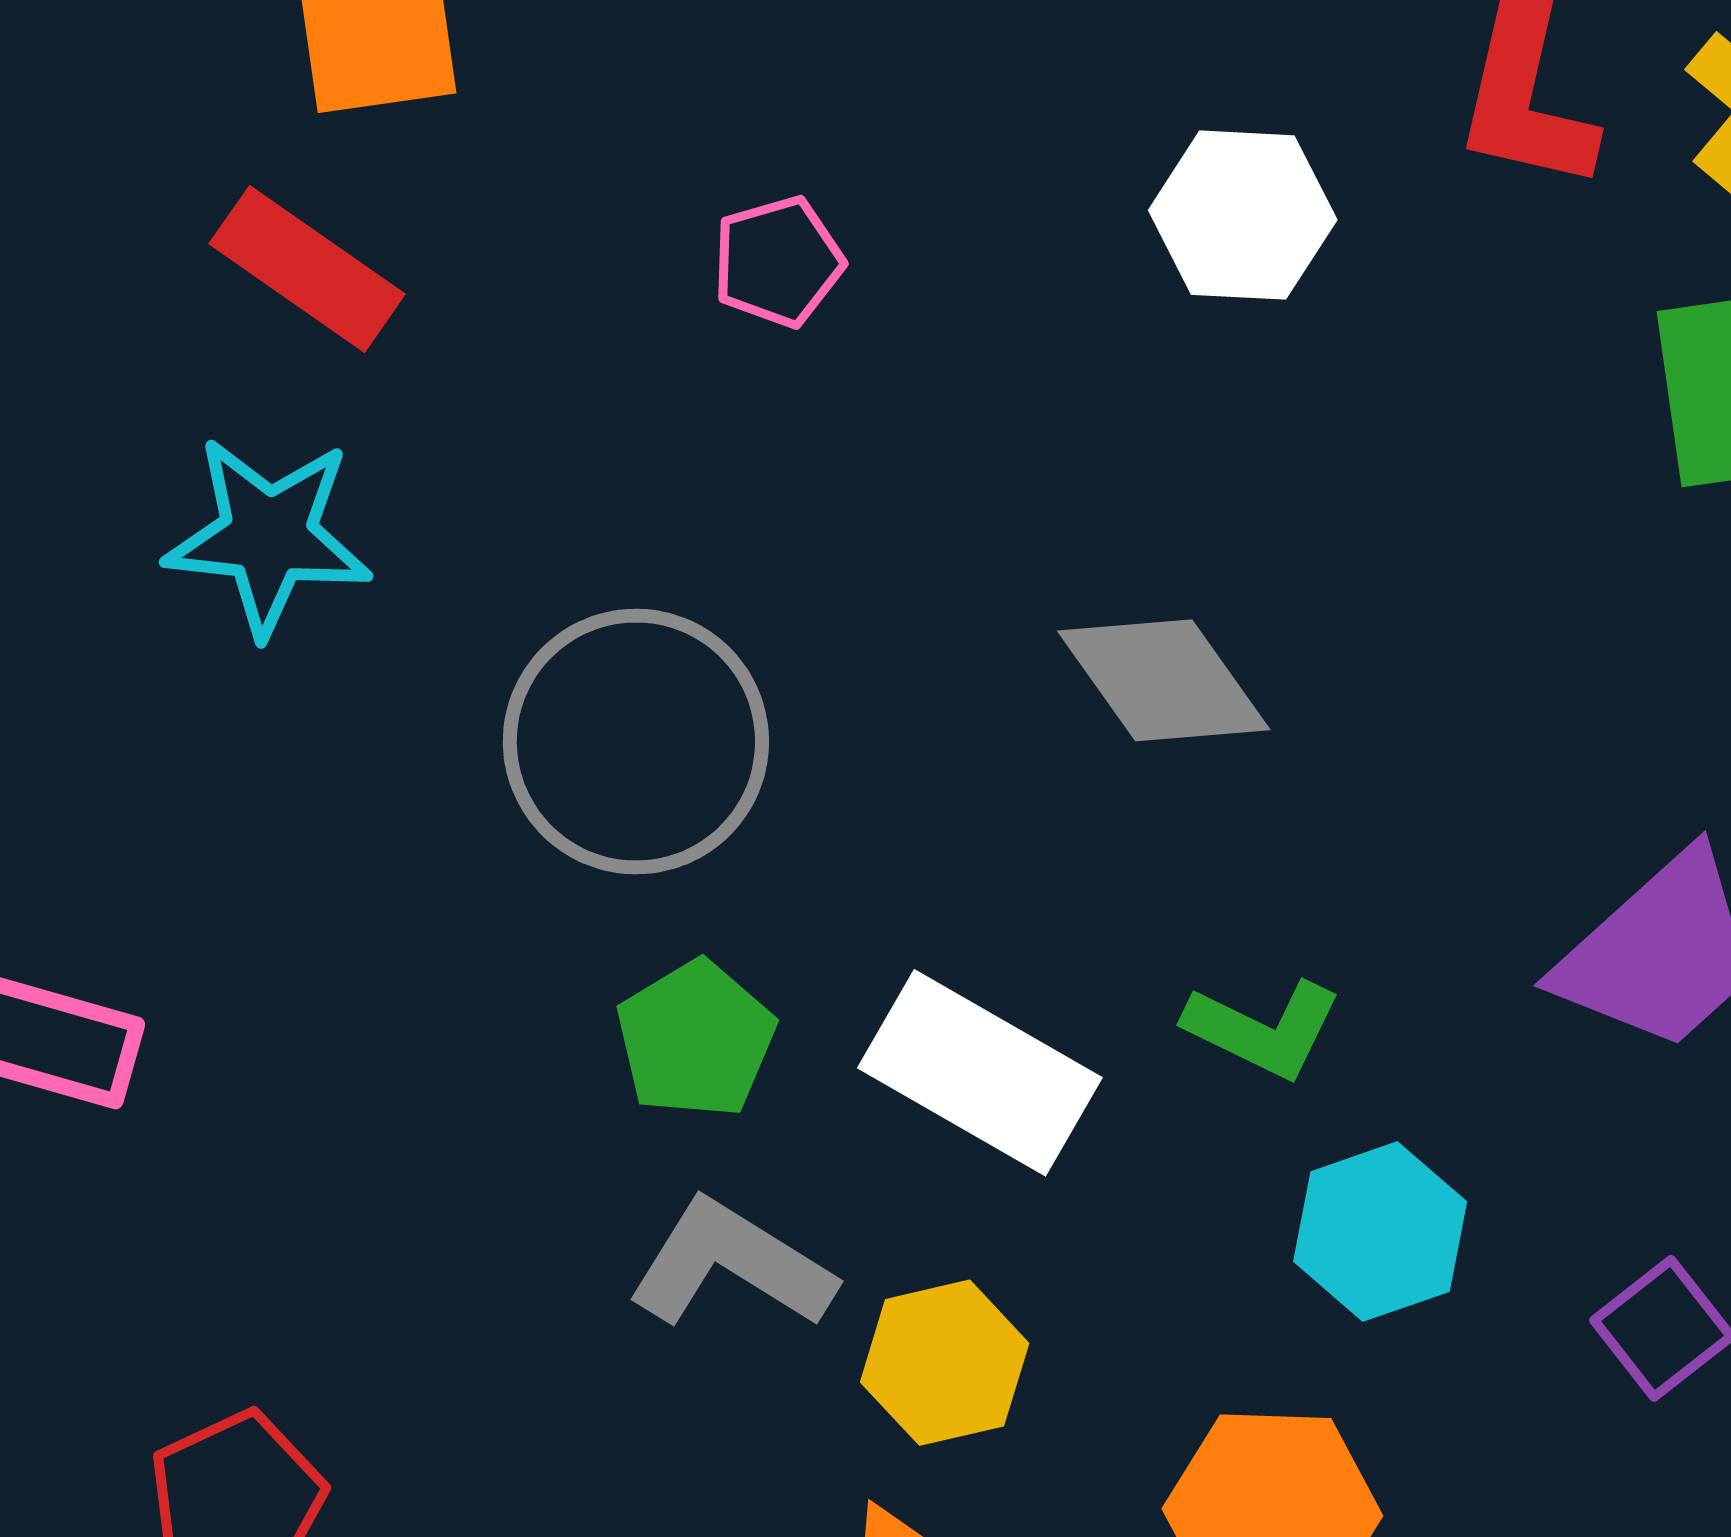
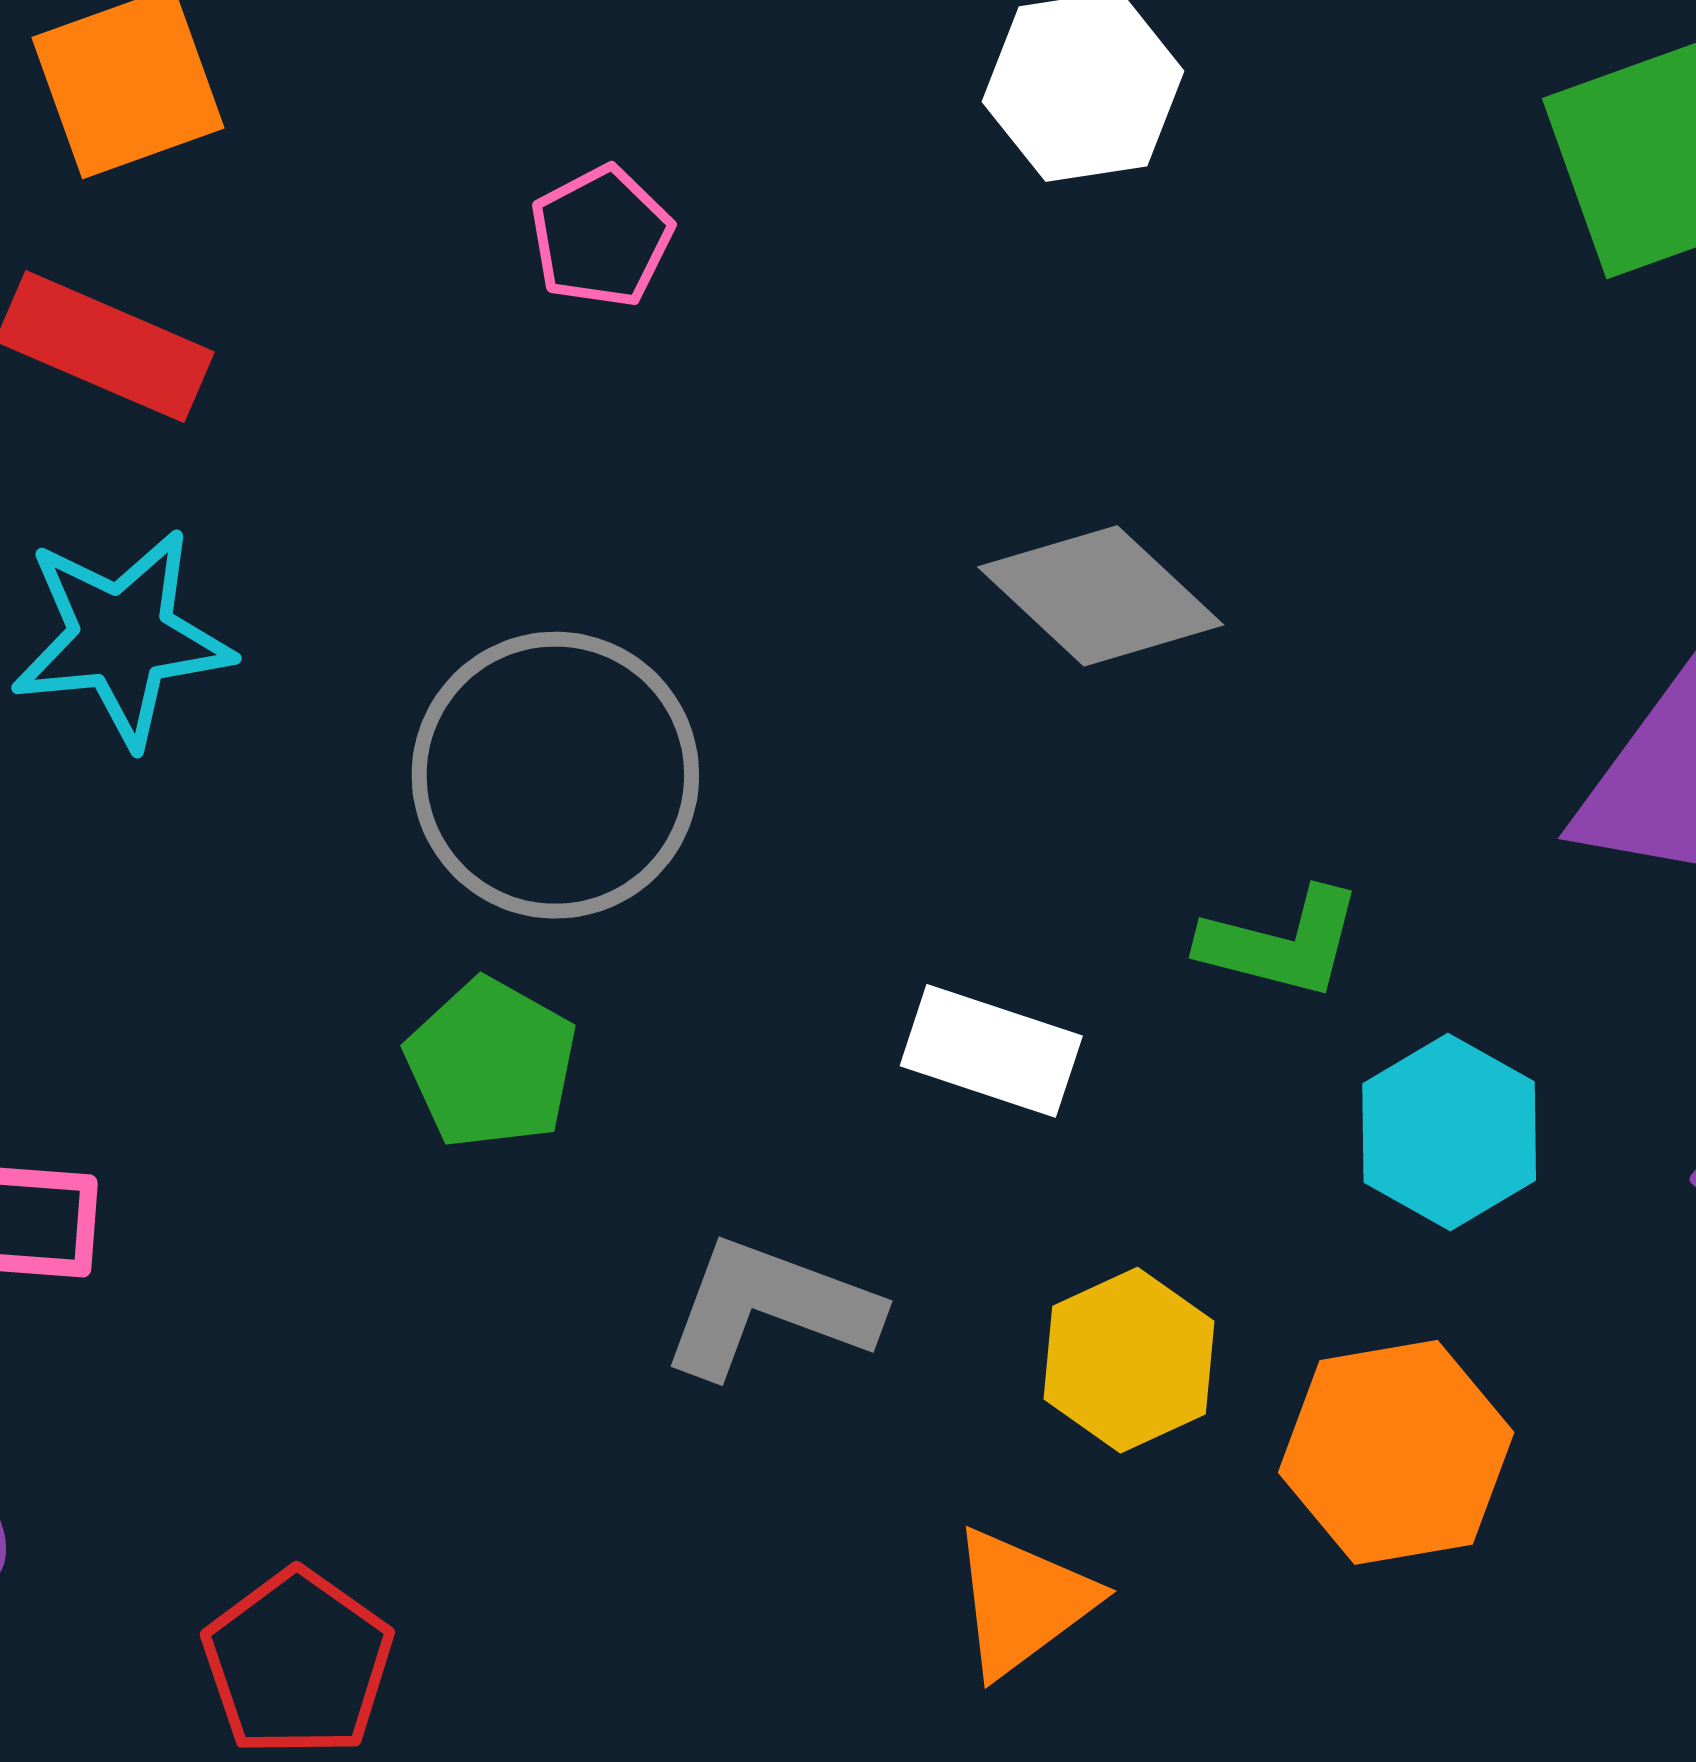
green pentagon: (696, 1039) -> (491, 1064), moved
white rectangle: (980, 1073) -> (991, 1051), size x0.7
yellow hexagon: (945, 1363) -> (1129, 1360), moved

